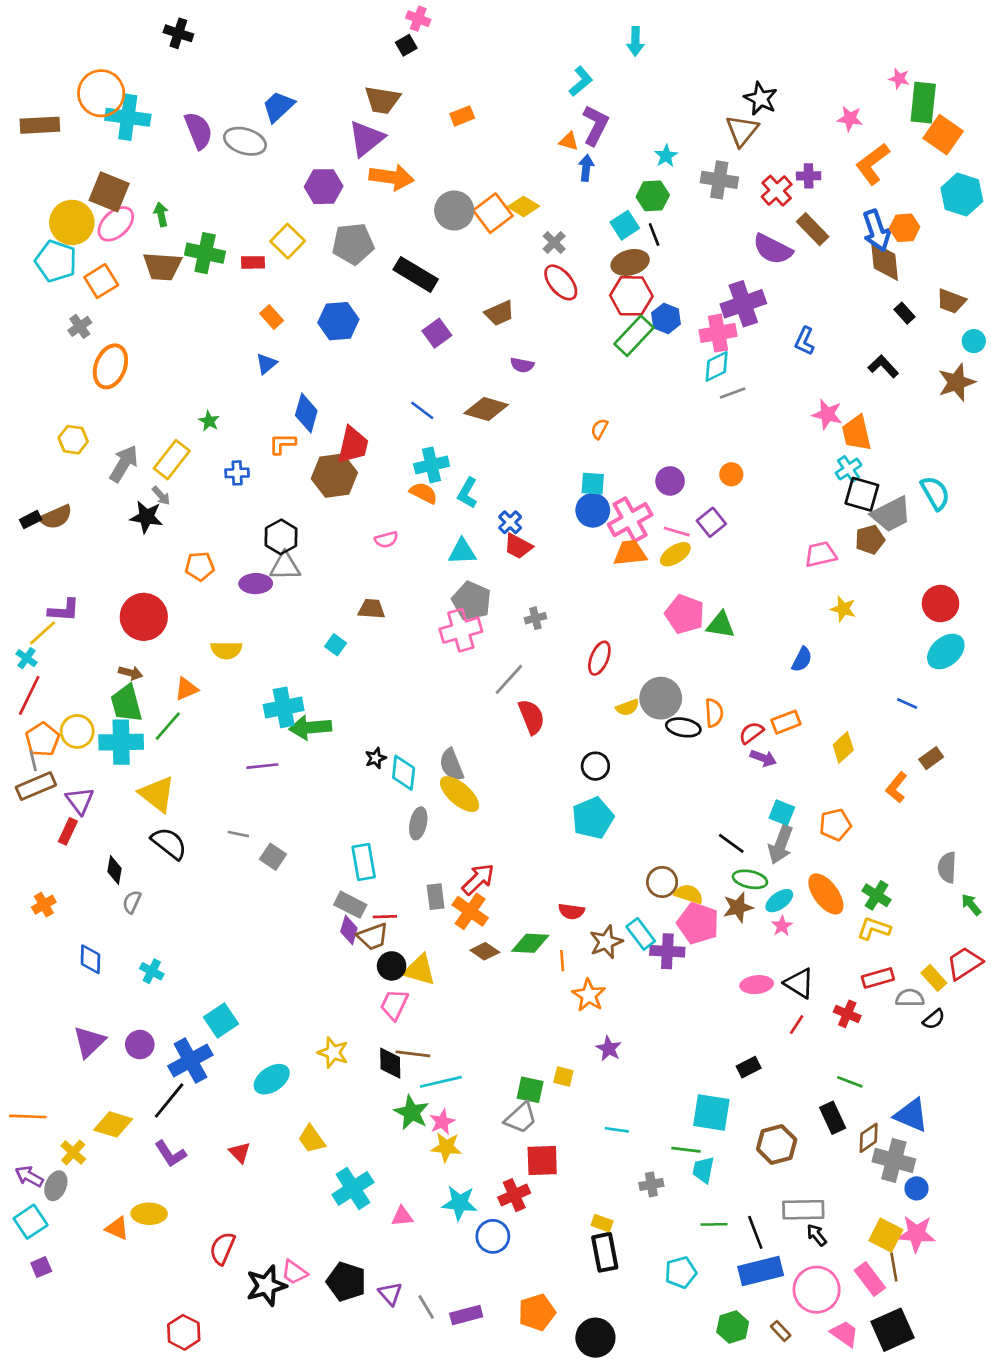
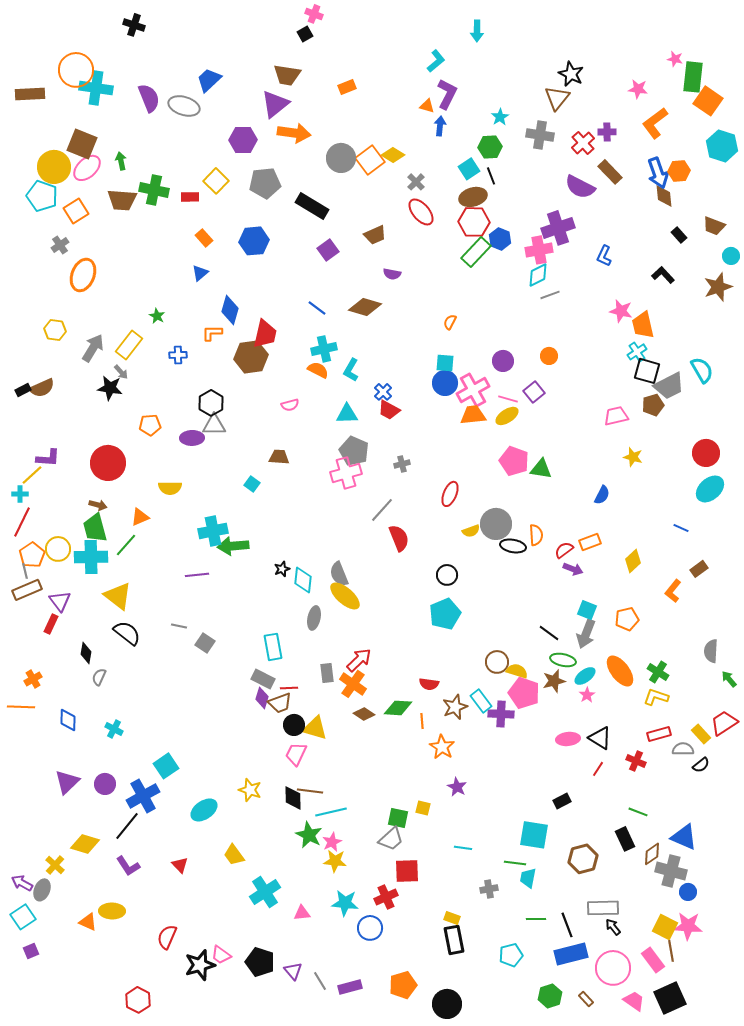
brown diamond: (885, 261) -> (664, 196), size x0.7
cyan cross: (27, 658) -> (20, 494), turned -35
orange line: (28, 1116) -> (21, 707), moved

